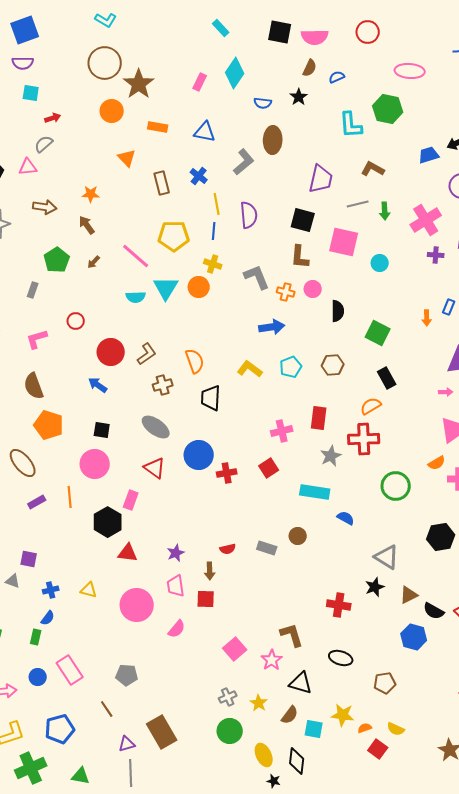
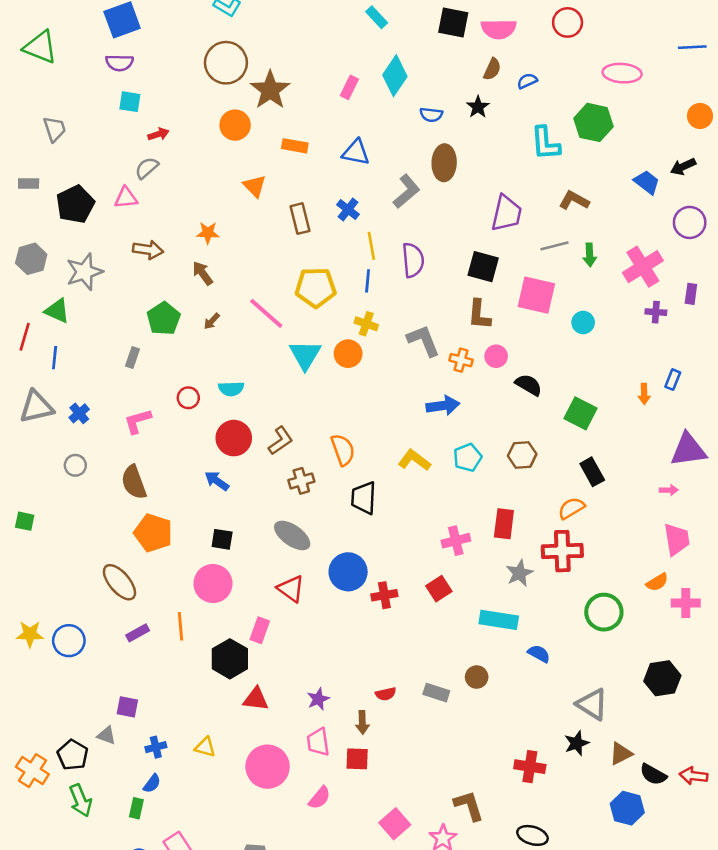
blue trapezoid: (429, 155) -> (647, 182), turned 55
cyan semicircle: (136, 297) -> (231, 389), moved
black semicircle: (338, 311) -> (529, 385), turned -60

